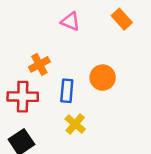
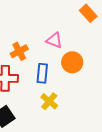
pink triangle: (70, 21) -> (54, 40), moved

